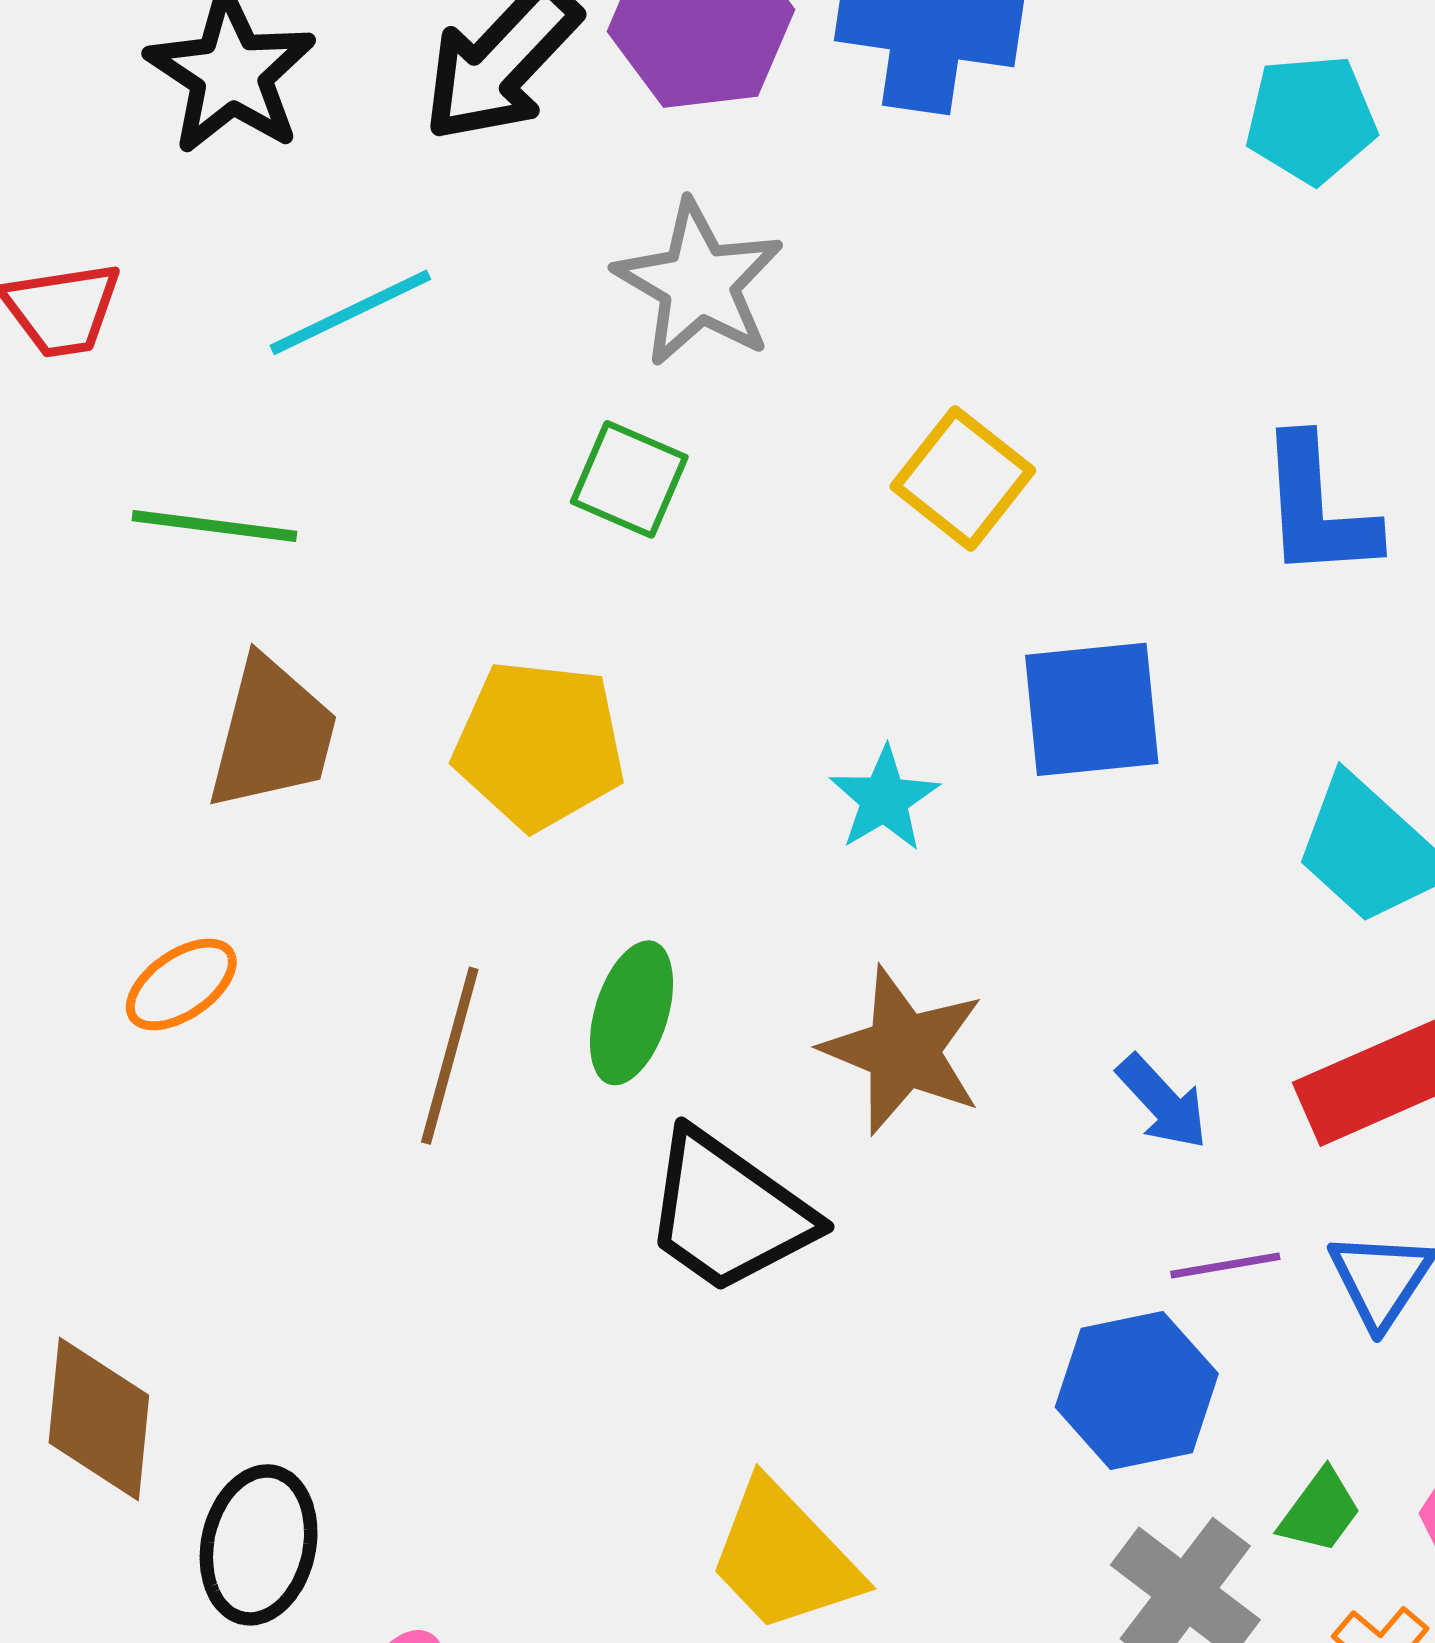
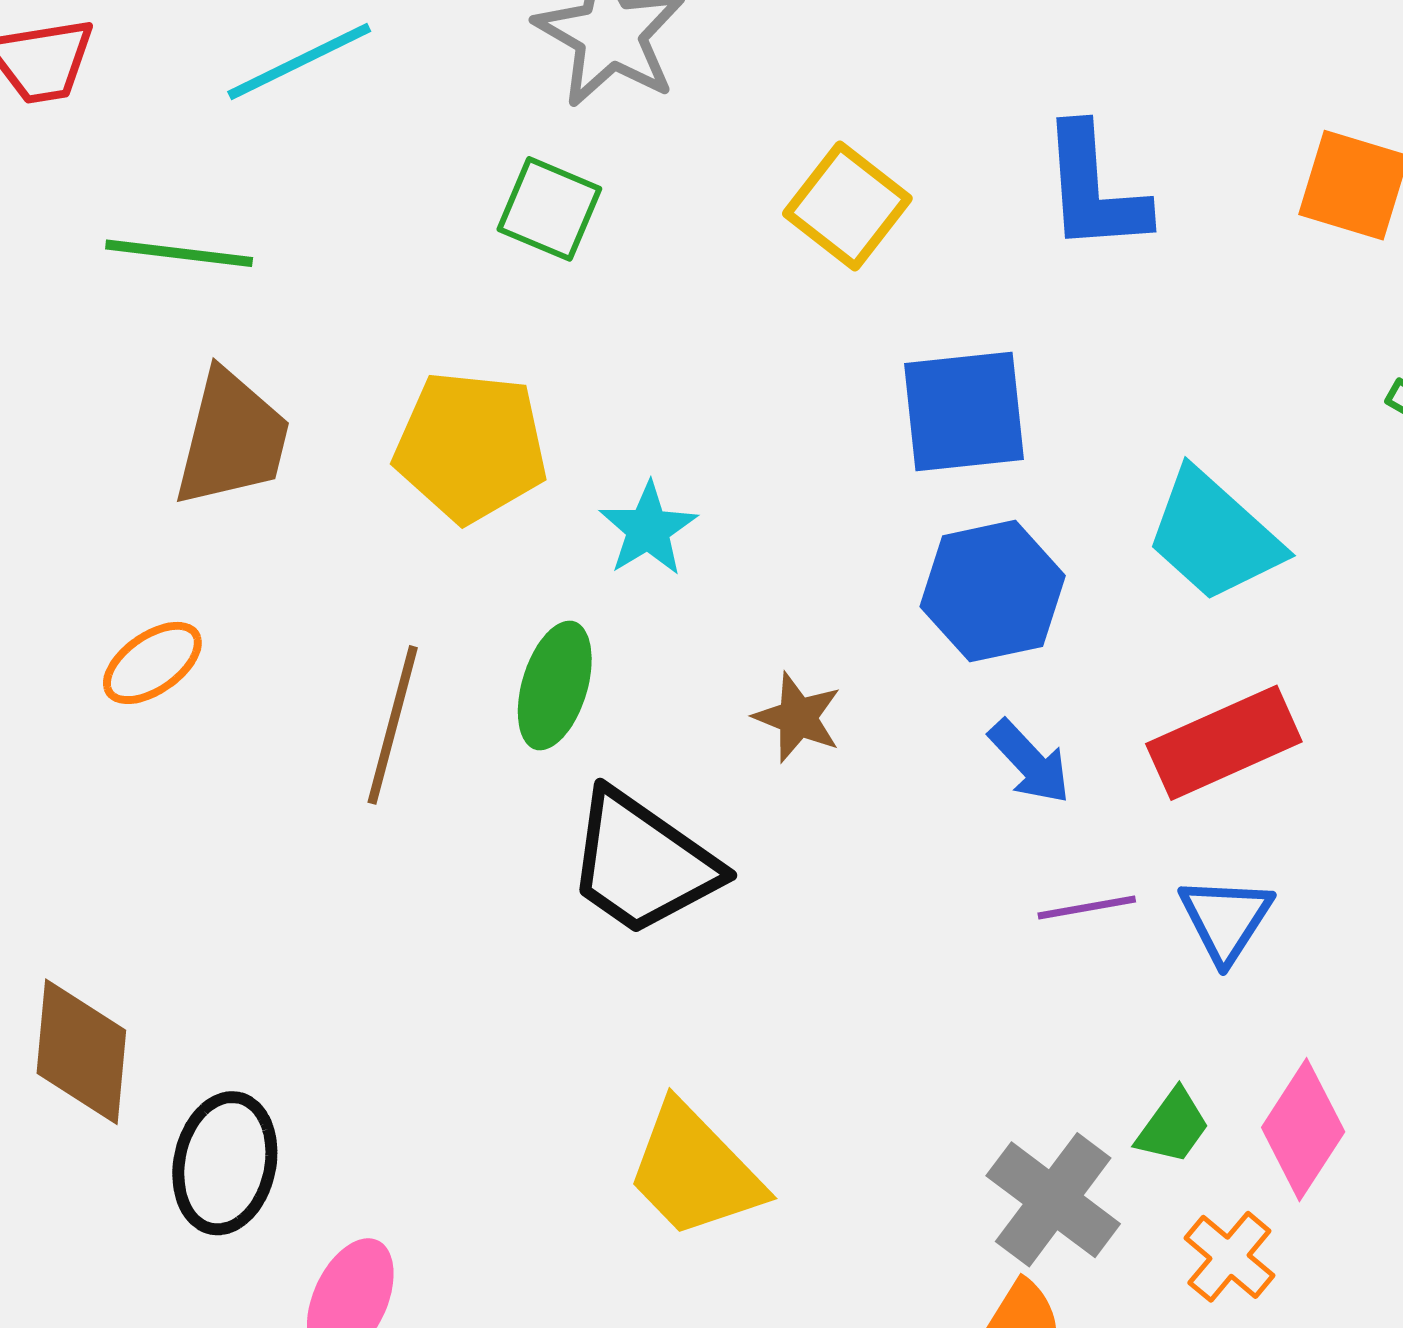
blue L-shape: (1318, 508) -> (1094, 189), moved
cyan star: (884, 799) -> (648, 529), moved
brown star: (903, 1051) -> (798, 717), size x0.6
blue hexagon: (1137, 1390) -> (993, 591), moved

